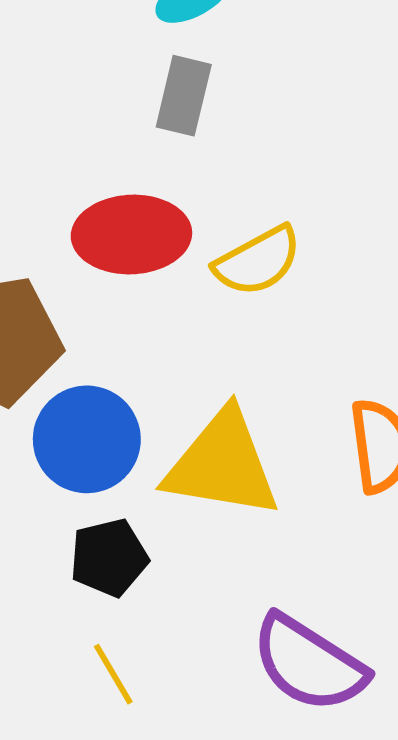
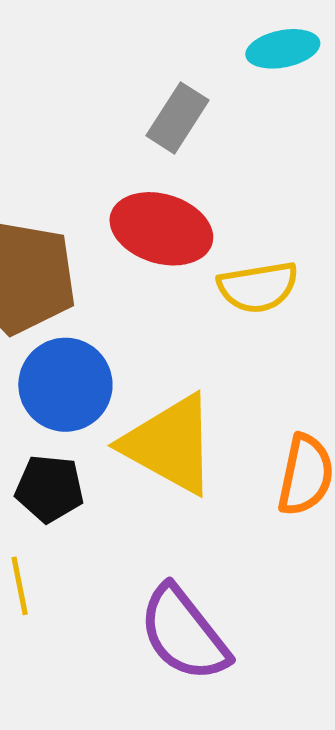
gray rectangle: (184, 96) -> (178, 118), moved

